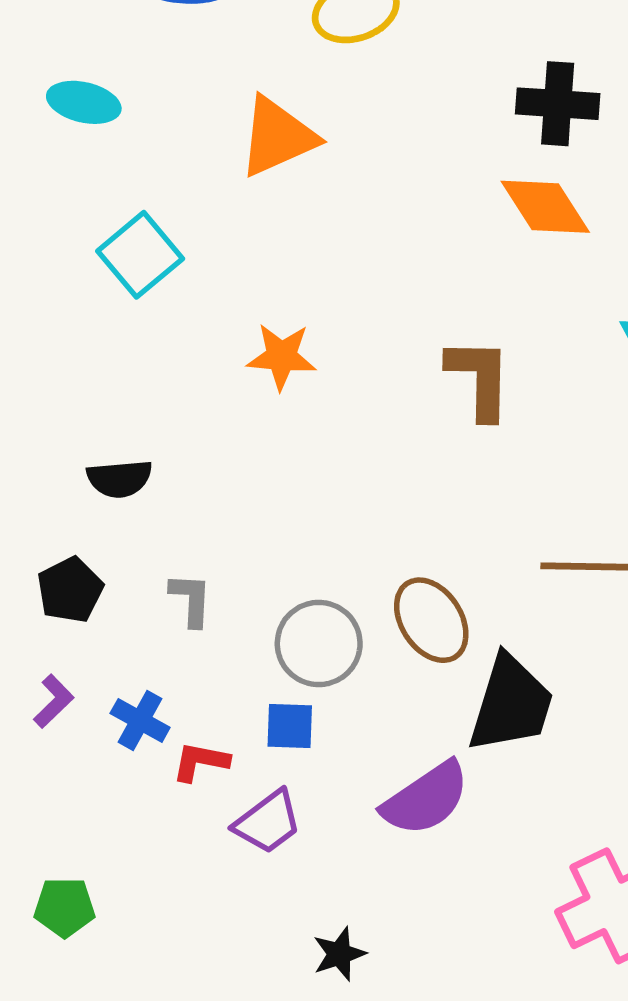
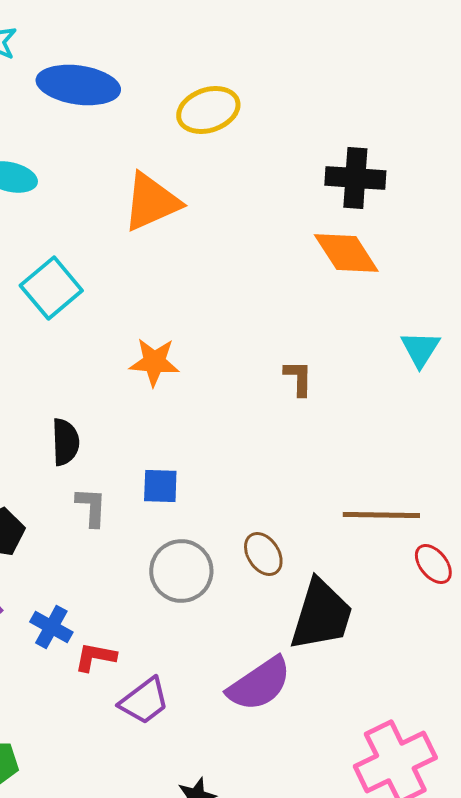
brown L-shape: (479, 378) -> (298, 378), size x0.6
black semicircle: (119, 479) -> (65, 442), moved, turned -87
gray L-shape: (191, 600) -> (91, 507), moved
brown ellipse: (431, 620) -> (263, 554), size x0.7
blue square: (290, 726) -> (160, 486), moved

